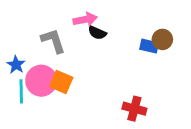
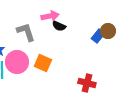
blue rectangle: (149, 46) -> (98, 36), turned -64
orange square: (61, 82) -> (43, 63), moved

